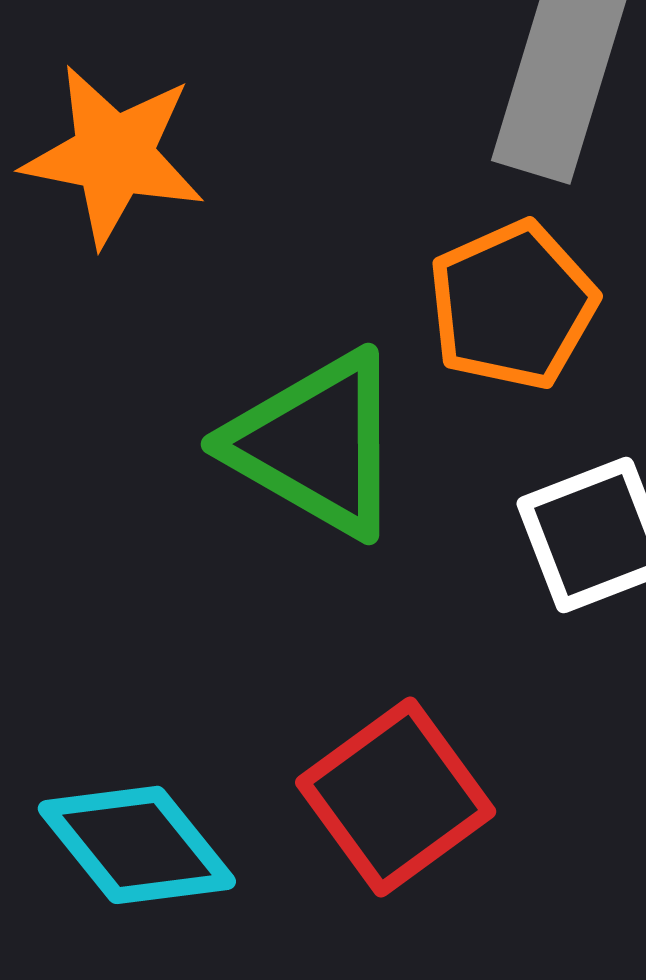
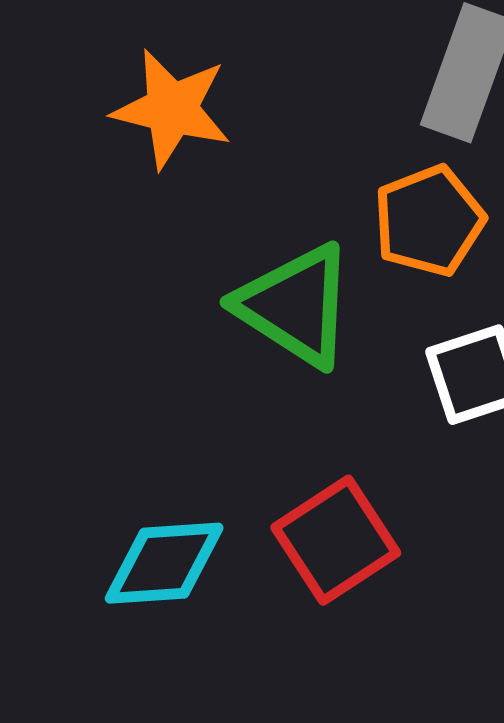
cyan diamond: (137, 845) -> (164, 563), turned -58

